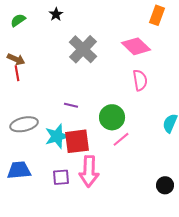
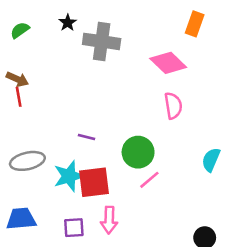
gray cross: (83, 49) -> (102, 41), moved, turned -36
pink arrow: (89, 171) -> (109, 220), size x0.7

